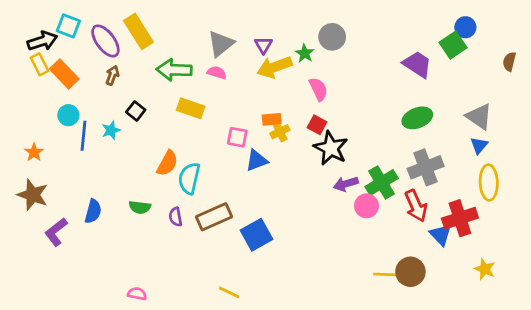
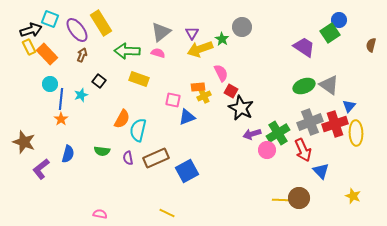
pink semicircle: (318, 89) -> (221, 73), moved
gray triangle: (479, 117) -> (329, 85), moved
orange star: (34, 152) -> (61, 119), moved
red cross: (460, 218) -> (335, 124), moved

